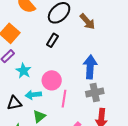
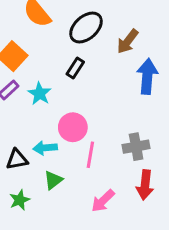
brown arrow: (87, 22) -> (128, 41), turned 78
blue arrow: (90, 67) -> (147, 76), moved
cyan star: (23, 71) -> (40, 94), moved

